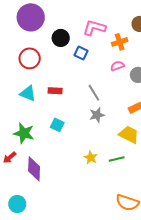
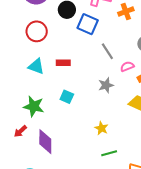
blue square: (81, 53) -> (88, 24), size x1.5
pink semicircle: (117, 66) -> (127, 67), moved
gray line: (94, 93) -> (107, 51), moved
green line: (117, 159) -> (109, 153), moved

